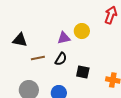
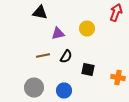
purple triangle: (64, 38) -> (58, 34), moved
black triangle: (20, 40) -> (40, 12), moved

